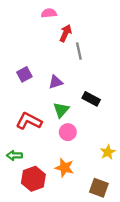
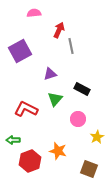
pink semicircle: (49, 13) -> (34, 13), moved
purple square: (24, 74) -> (20, 51), moved, size x1.6
pink circle: (68, 132) -> (78, 119), moved

